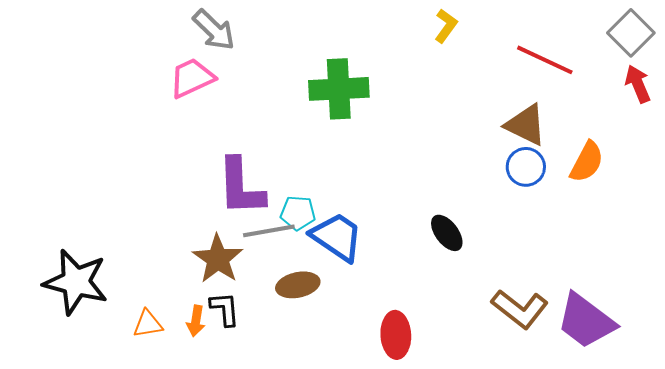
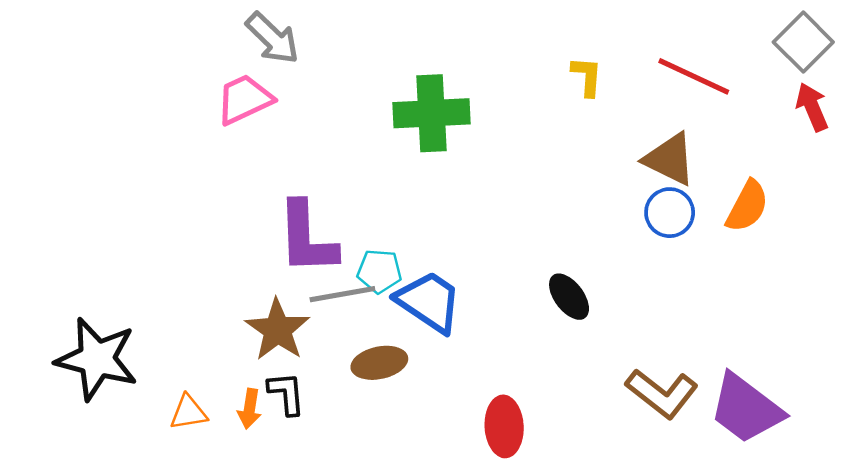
yellow L-shape: (446, 26) -> (587, 76), moved, turned -32

